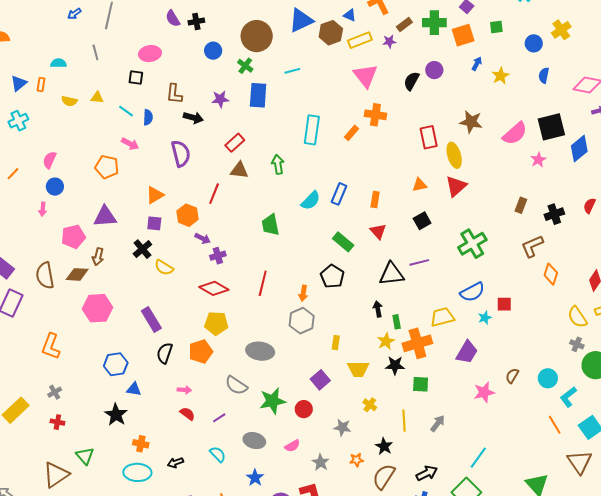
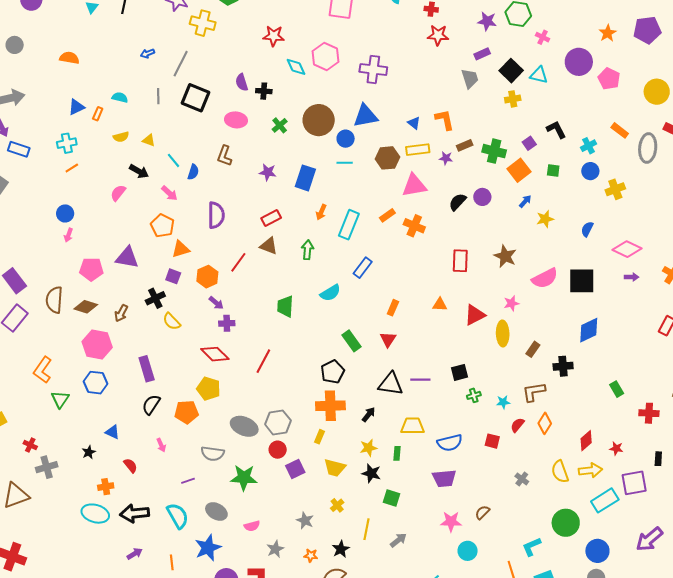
brown hexagon: (331, 33) -> (387, 158), moved
orange square: (463, 35) -> (519, 170), turned -35
blue circle: (534, 43) -> (590, 171), moved
blue circle: (213, 51) -> (346, 139), moved
pink ellipse: (150, 54) -> (236, 120), moved
green cross: (245, 66) -> (280, 125), moved
pink triangle: (365, 76) -> (414, 185), turned 44
black square: (136, 78) -> (195, 98), moved, size x1.8
yellow semicircle: (69, 101) -> (121, 137), turned -42
black arrow: (193, 118) -> (139, 171), moved
orange rectangle: (352, 133) -> (387, 215), moved
blue diamond: (579, 149) -> (589, 330), moved
yellow ellipse: (454, 155) -> (503, 333), moved
pink semicircle: (50, 160) -> (118, 193), moved
pink star: (538, 160) -> (511, 303), moved
orange pentagon: (107, 167) -> (162, 226), moved
orange line: (13, 174) -> (72, 168), moved
blue circle: (55, 187) -> (65, 213), moved
blue rectangle: (339, 194) -> (363, 268), moved
red semicircle: (590, 206) -> (517, 425), moved
black square: (422, 221) -> (459, 372), moved
green cross: (472, 244) -> (474, 395), moved, size x0.5
brown arrow: (98, 257) -> (121, 313), moved
blue semicircle: (472, 292) -> (450, 443), moved
orange arrow: (303, 293) -> (321, 212), moved
black arrow: (378, 309) -> (369, 415), turned 35
yellow trapezoid: (442, 317) -> (413, 426), moved
cyan star: (485, 318) -> (503, 402), moved
gray hexagon: (302, 321) -> (278, 422), moved
green rectangle: (397, 322) -> (397, 453), moved
orange cross: (417, 343) -> (330, 406), moved
gray cross: (577, 344) -> (522, 479), moved
purple trapezoid: (467, 352) -> (444, 478), turned 40
blue hexagon: (116, 364) -> (95, 383), moved
cyan circle: (548, 378) -> (468, 551), moved
gray semicircle: (236, 385) -> (213, 454), turned -40
pink arrow: (184, 390) -> (161, 445), turned 48
gray cross: (55, 392) -> (47, 467), moved, size x1.5
red circle: (304, 409) -> (278, 450), moved
red semicircle: (187, 414) -> (130, 466), moved
black star: (116, 415) -> (89, 452), size x0.6
orange cross: (141, 444) -> (106, 487), turned -35
cyan semicircle: (218, 454) -> (178, 516), size x1.5
green triangle: (85, 456) -> (60, 399), moved
black arrow: (175, 463) -> (135, 513), size x1.8
blue star: (255, 478) -> (208, 548), size x1.5

